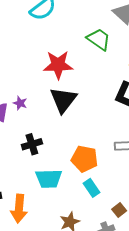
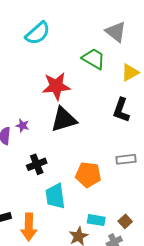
black triangle: (63, 100) -> (64, 119), turned 40
cyan trapezoid: (49, 179) -> (55, 196), turned 88
cyan rectangle: (91, 188) -> (96, 220), moved, turned -42

